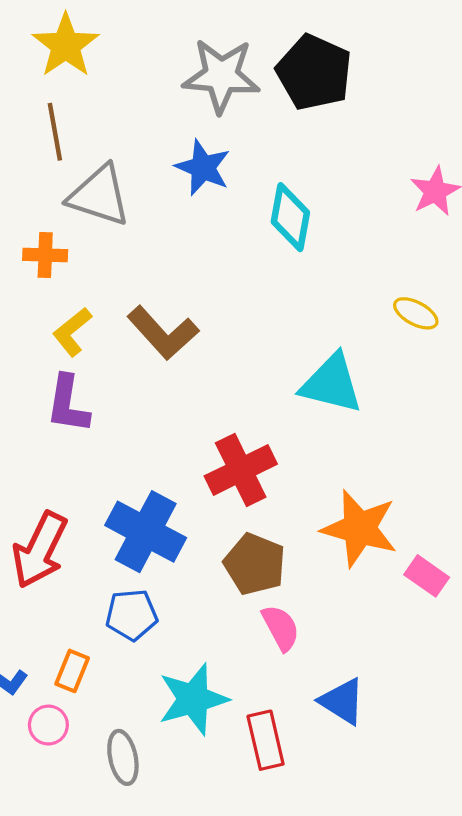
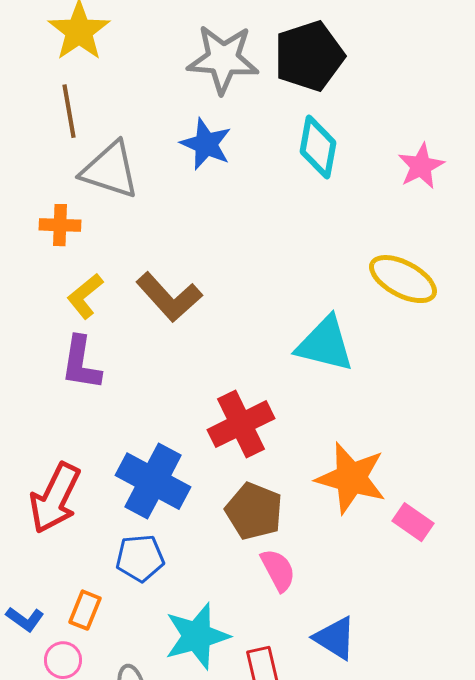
black pentagon: (314, 72) -> (309, 56), turned 30
cyan diamond: (290, 217) -> (318, 147), moved
yellow ellipse: (416, 313) -> (403, 279), size x1.6

